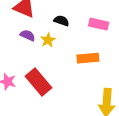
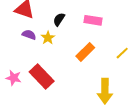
black semicircle: (61, 21) -> (59, 19), turned -72
orange rectangle: (88, 58) -> (85, 52), turned -36

